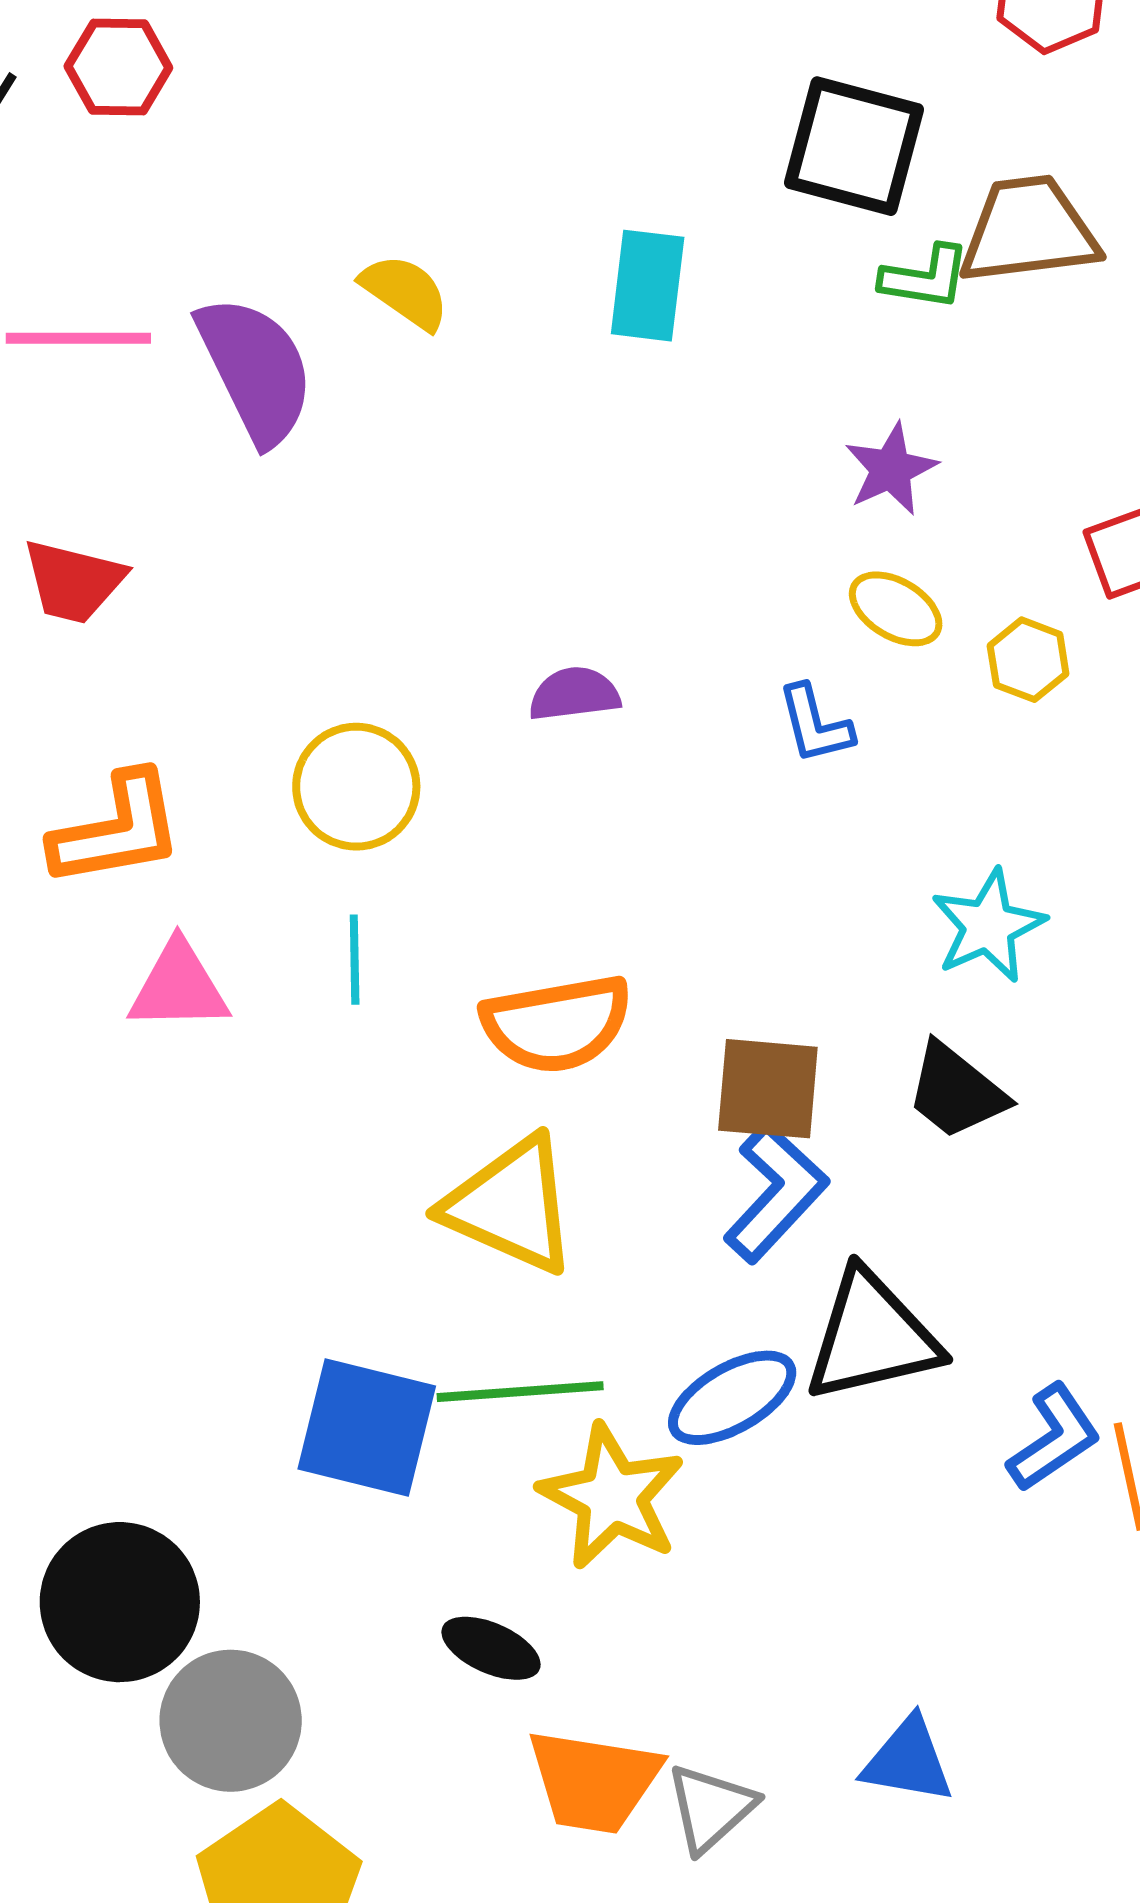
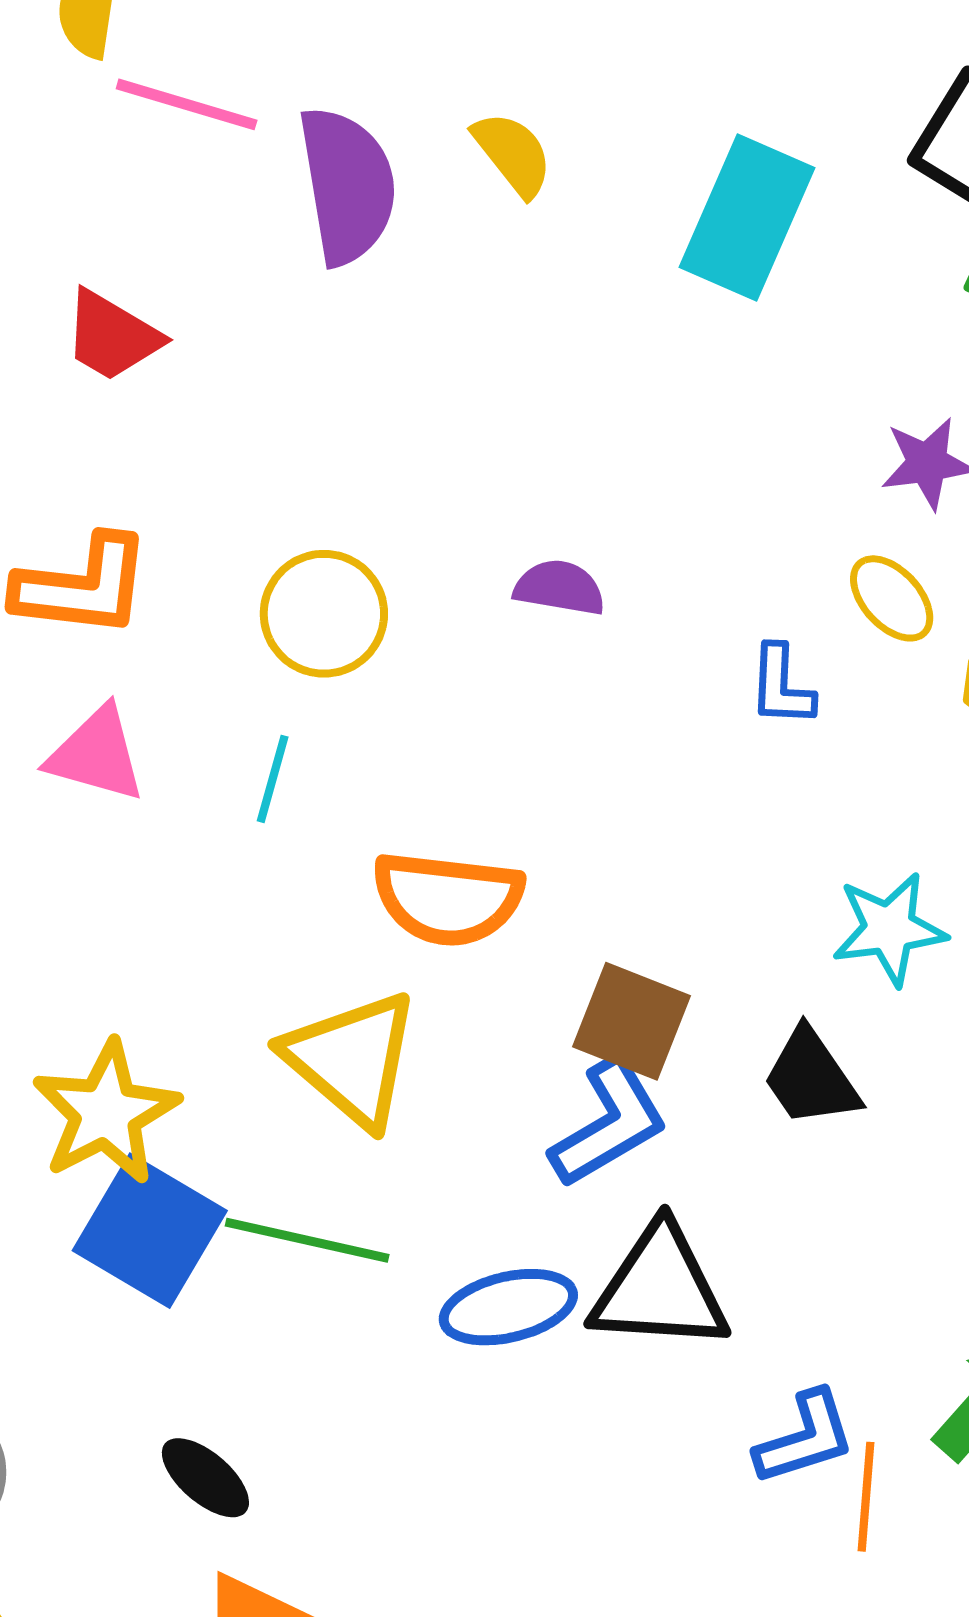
cyan rectangle: (648, 286) -> (747, 218), size x1.4
yellow star: (612, 1497) -> (106, 1113), moved

